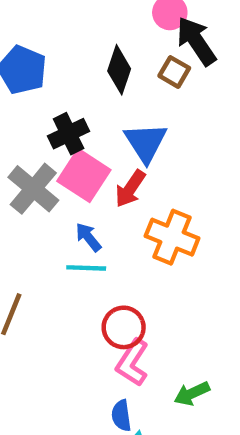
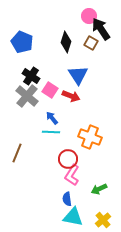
black cross: (69, 134) -> (31, 76), moved, turned -30
pink square: (84, 175) -> (50, 90), size x0.7
red arrow: (130, 189) -> (71, 96), turned -102
orange cross: (172, 237) -> (90, 137), moved

